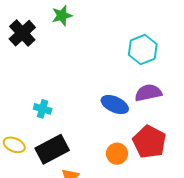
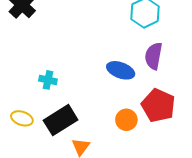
purple semicircle: (148, 93) -> (154, 56), turned -64

